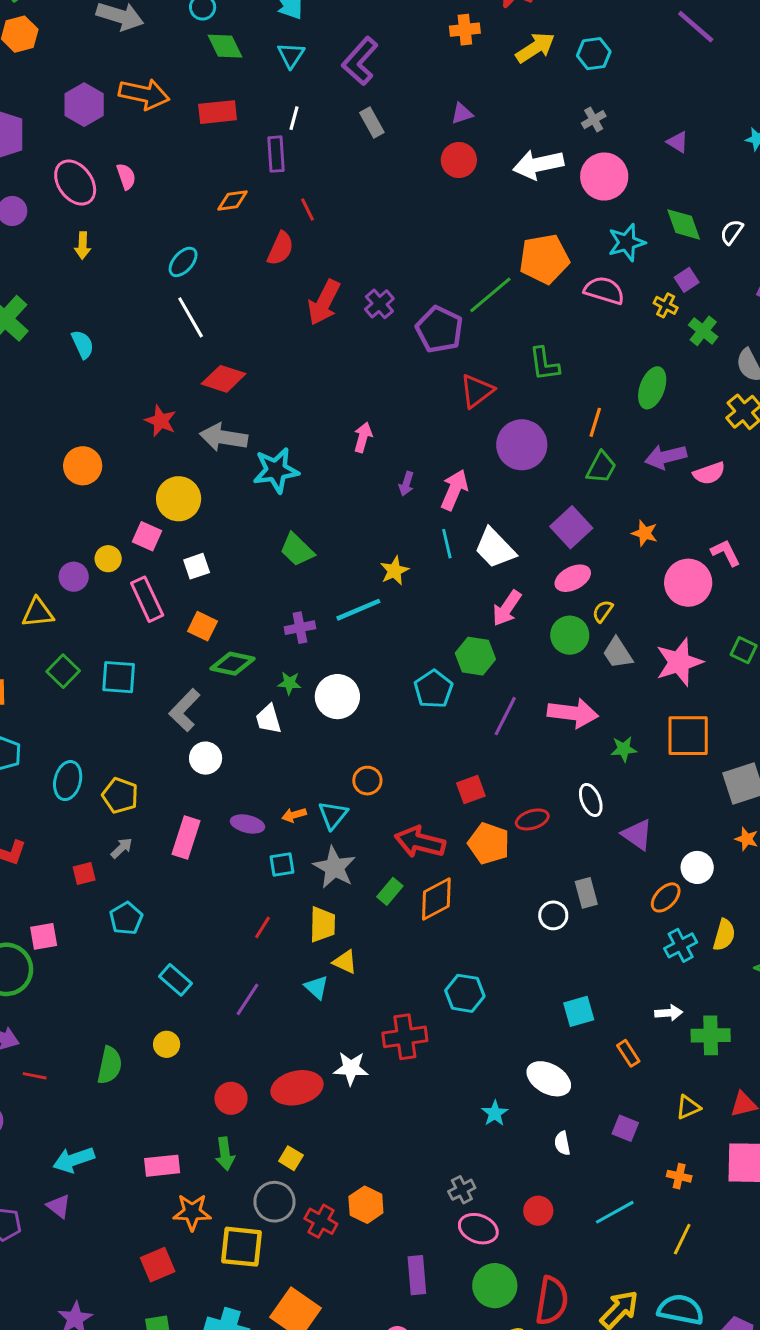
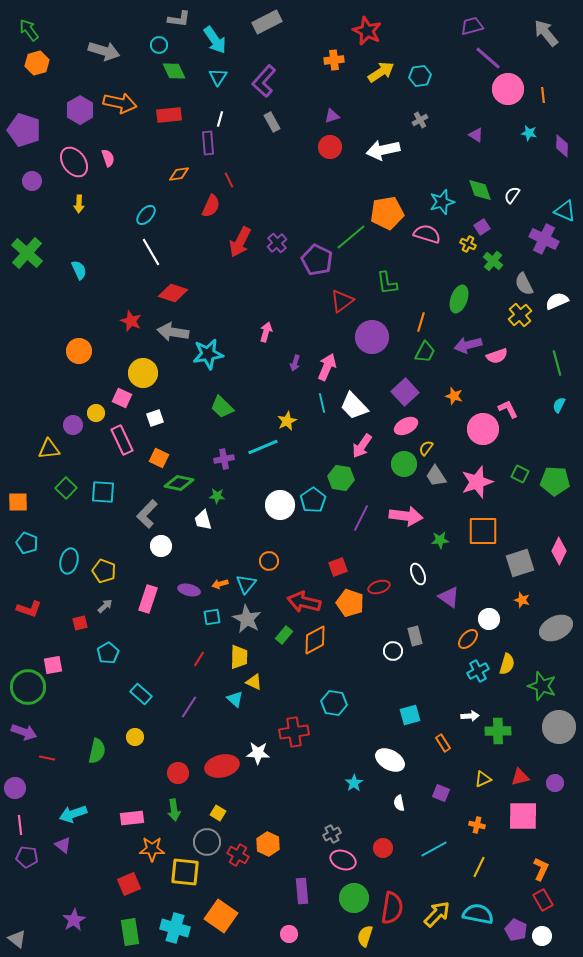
pink circle: (604, 177) -> (508, 89), moved
white circle: (337, 697) -> (280, 505), moved

